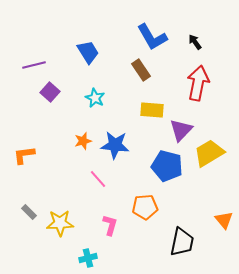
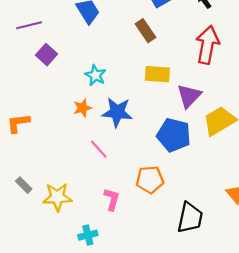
cyan star: (95, 98) -> (95, 75), moved

